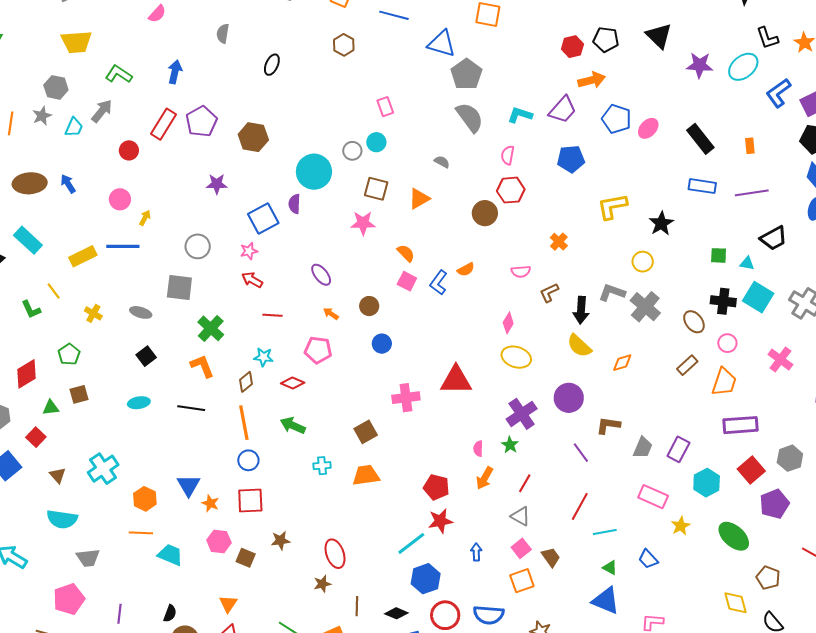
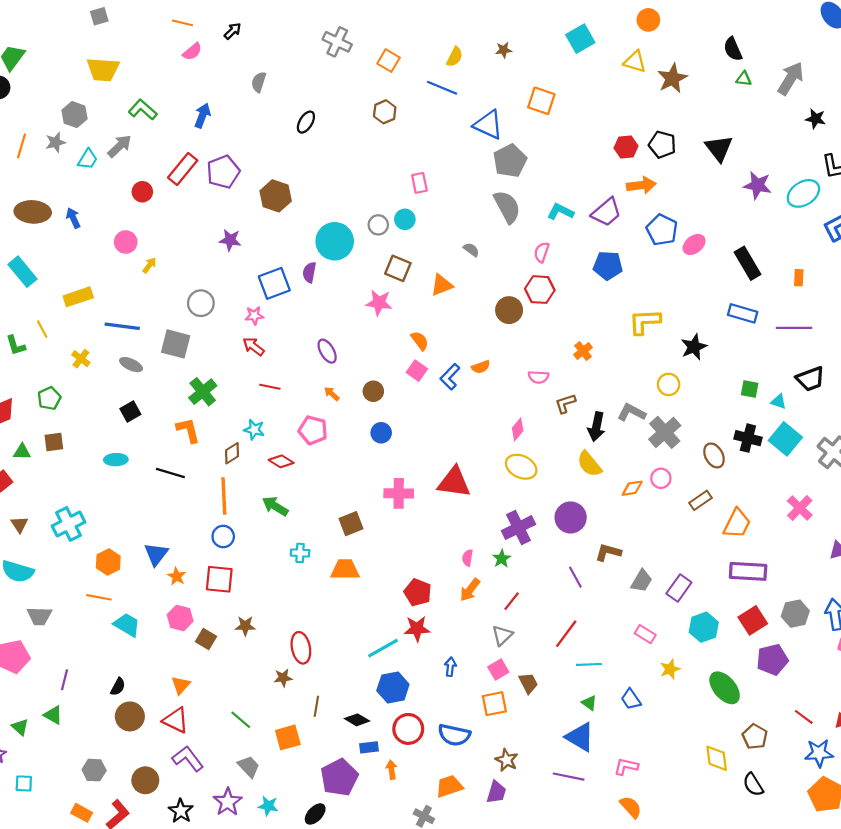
blue line: (123, 246) -> (122, 326), moved
pink circle: (727, 343) -> (661, 478), moved
pink rectangle: (653, 497) -> (645, 634), size x0.7
gray triangle: (521, 516) -> (502, 635), turned 40

